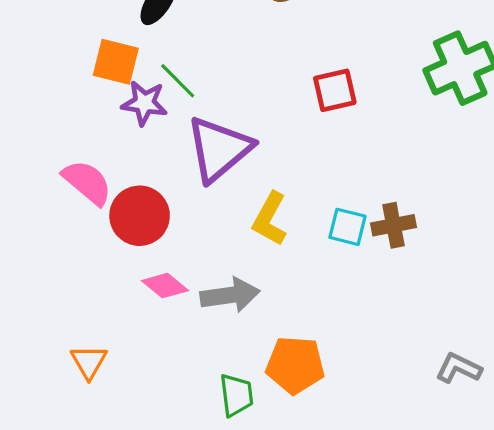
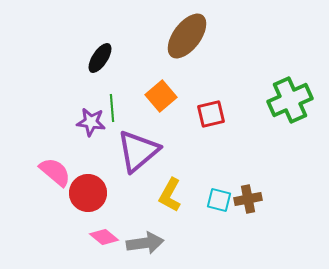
orange square: (116, 62) -> (161, 96), moved, turned 36
green line: (178, 81) -> (112, 108), turned 40

